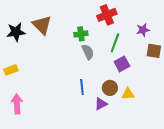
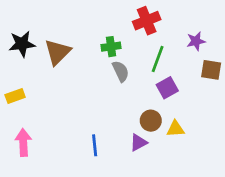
brown triangle: (42, 25) -> (58, 52), moved, turned 30
blue line: (82, 87) -> (95, 145), moved

